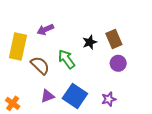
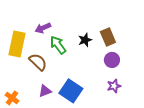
green arrow: (66, 59) -> (58, 45), moved
purple star: (109, 99) -> (114, 86), moved

